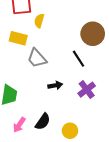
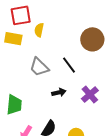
yellow rectangle: (18, 38) -> (13, 39), moved
black line: (79, 59) -> (69, 65), moved

